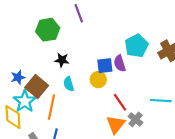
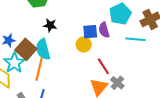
cyan semicircle: (69, 84) -> (43, 49), moved, size x1.5
cyan line: (161, 101) -> (135, 39), moved

